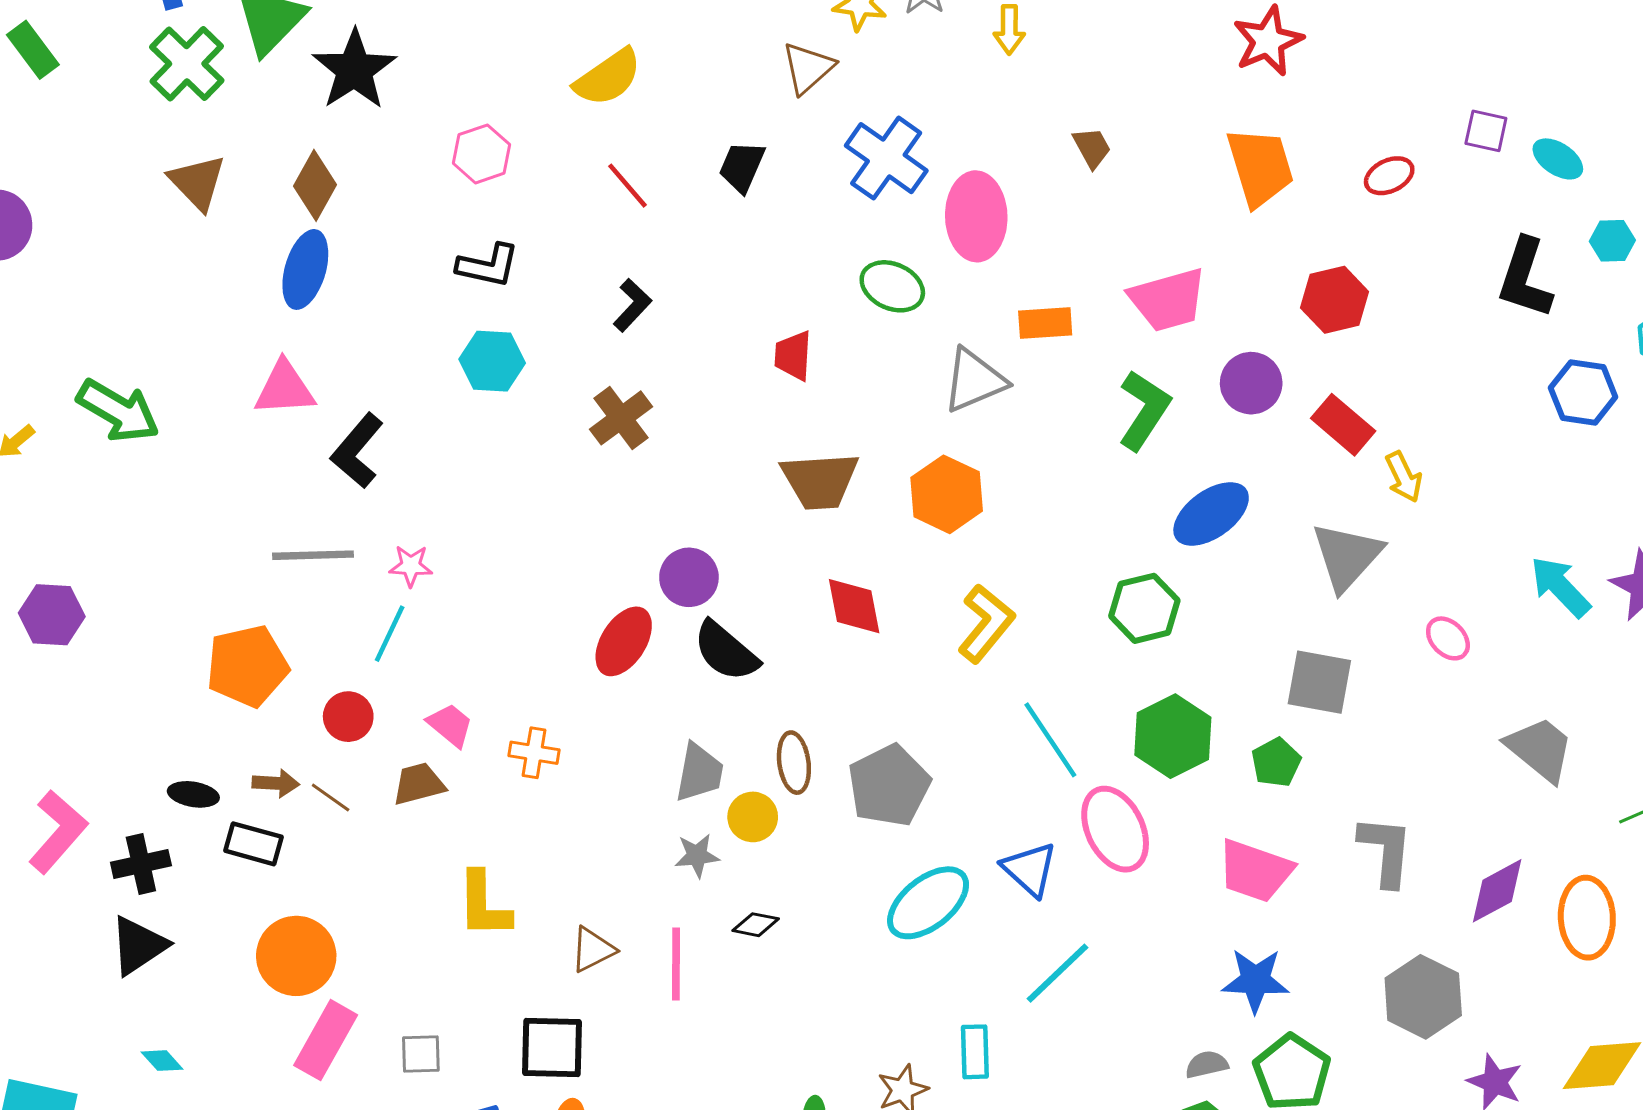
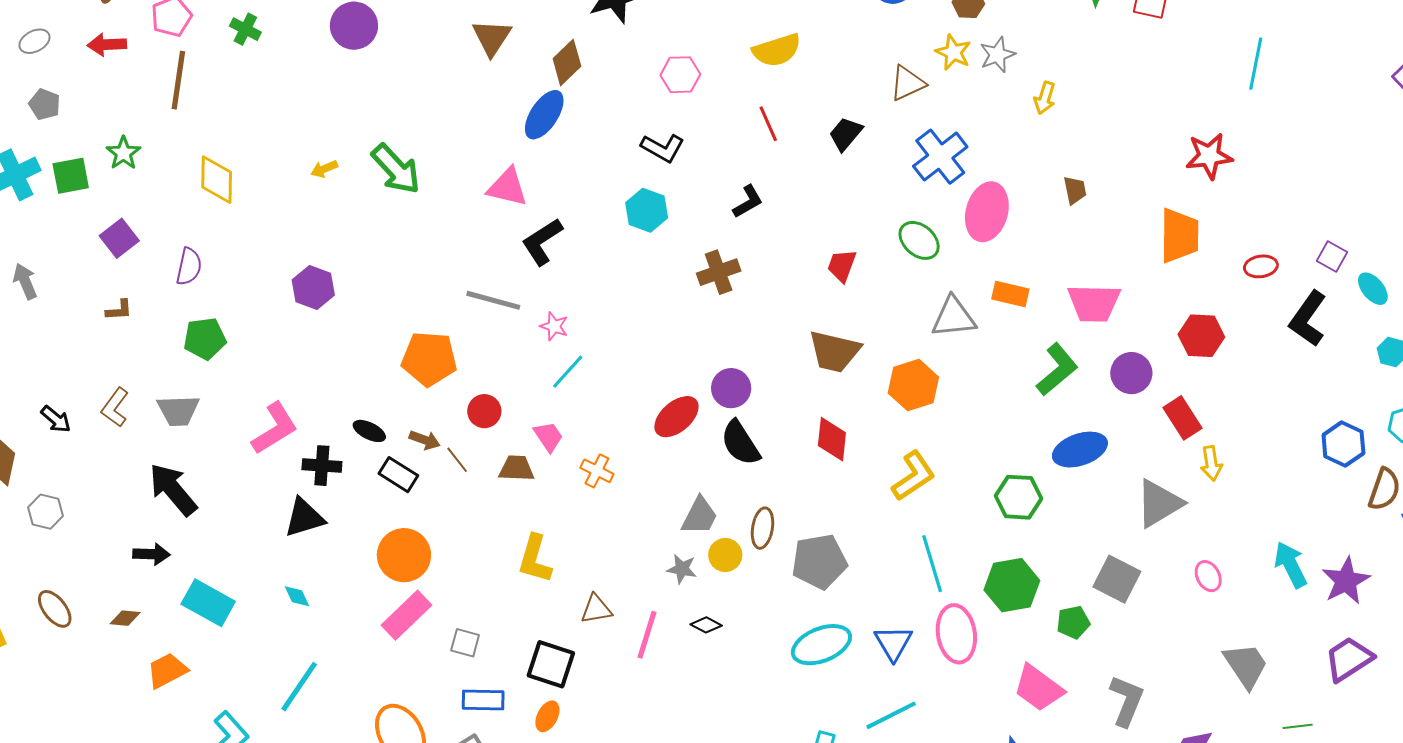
black L-shape: (1525, 278) -> (1308, 319), moved
cyan line: (390, 634) -> (568, 372), moved

